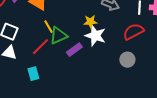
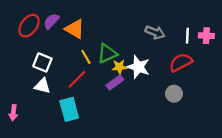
yellow star: (90, 22) -> (119, 67), moved
green triangle: (58, 36) -> (107, 54), moved
cyan rectangle: (33, 74) -> (69, 109), size x1.5

